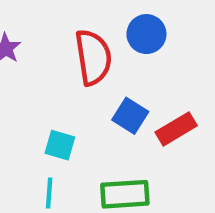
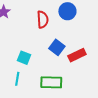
red semicircle: (93, 57) -> (43, 20), size x0.7

